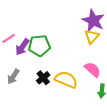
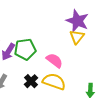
pink semicircle: (93, 70) -> (54, 61), moved

